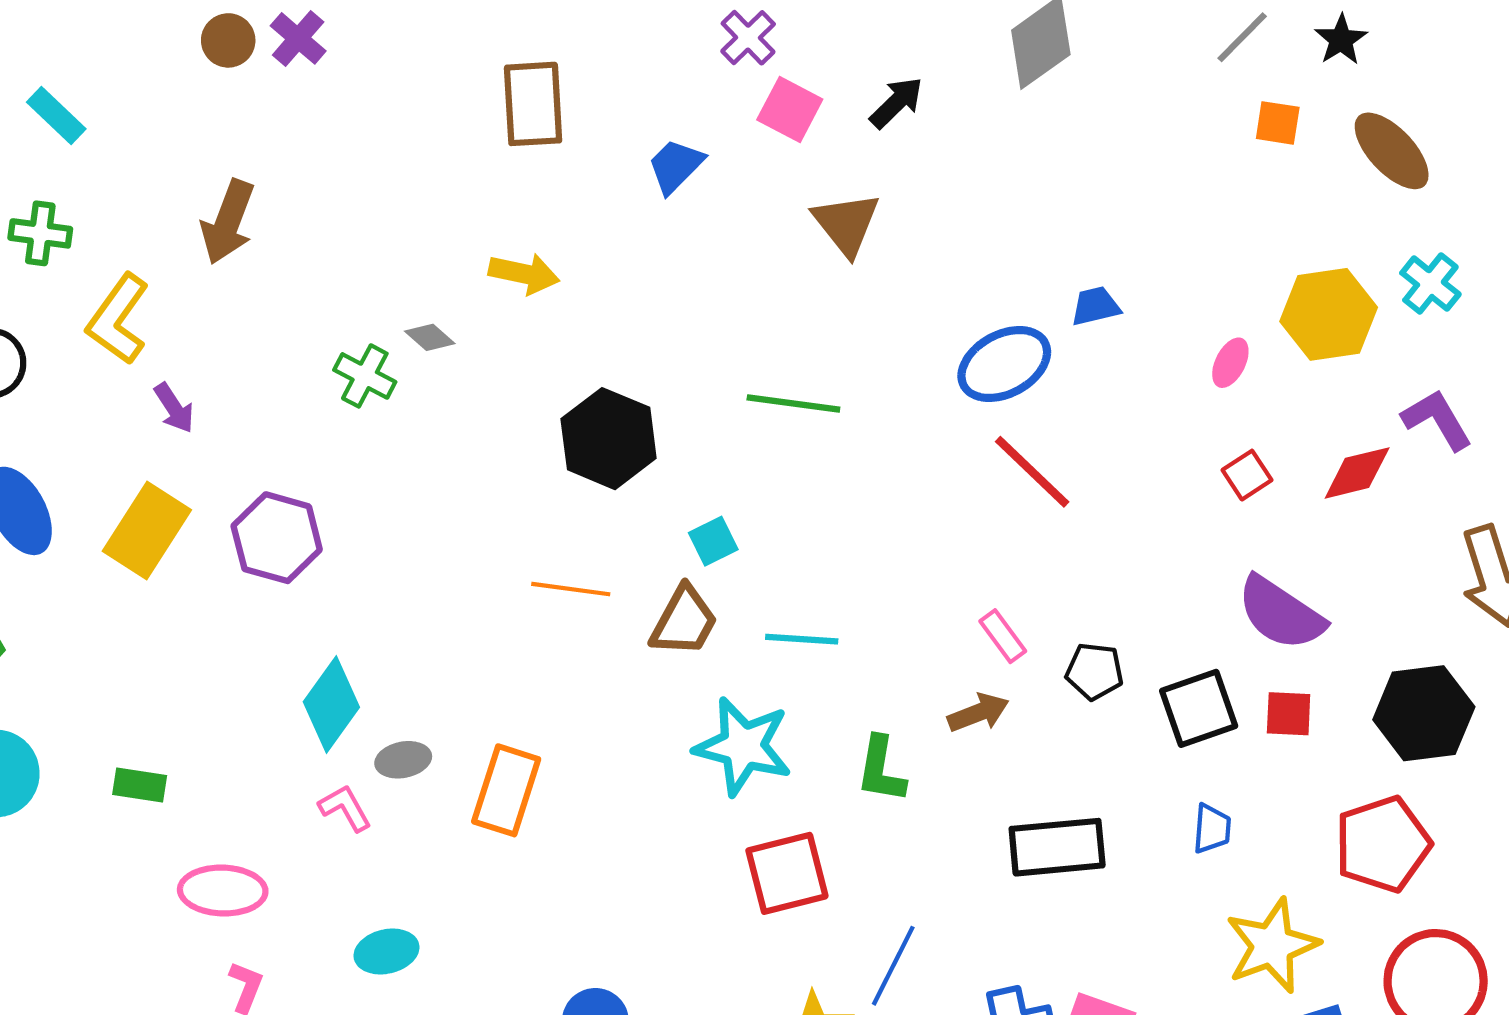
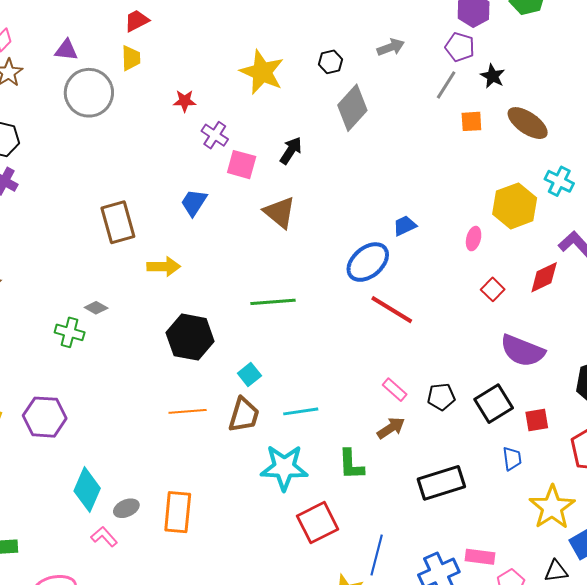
brown rectangle: (533, 104) -> (118, 222), moved
yellow arrow: (524, 274) -> (164, 267), moved
red square: (1289, 714) -> (537, 420), moved

